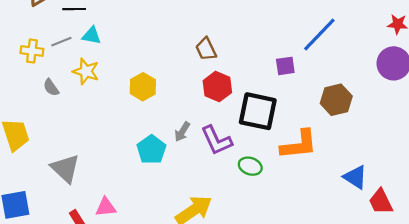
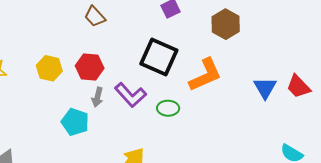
red hexagon: (217, 87) -> (90, 67), moved
black square: (258, 111) -> (159, 57), turned 30
blue triangle: (355, 177) -> (265, 88), turned 45
red trapezoid: (381, 202) -> (298, 87), moved

